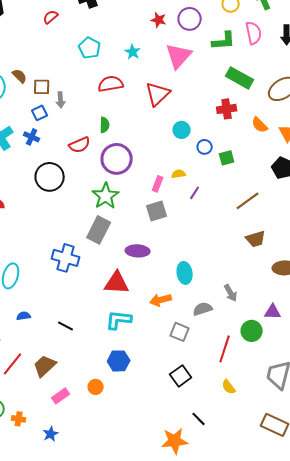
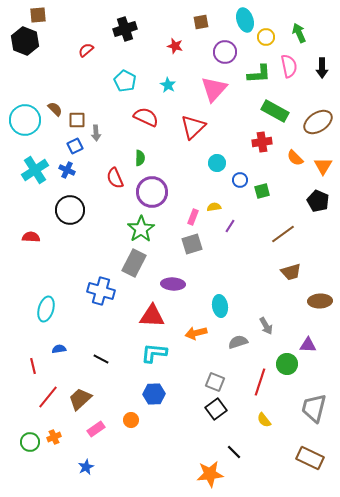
red star: (159, 20) -> (175, 46), moved
red semicircle: (111, 84) -> (146, 117), turned 35
red semicircle: (80, 145) -> (115, 178), turned 90
black circle: (50, 177) -> (70, 210), moved
gray square: (180, 332) -> (215, 382), moved
orange cross: (19, 419) -> (54, 437), moved, turned -32

